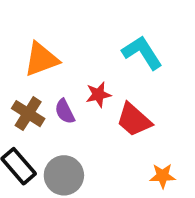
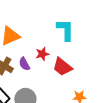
cyan L-shape: (142, 53) -> (65, 30), turned 35

